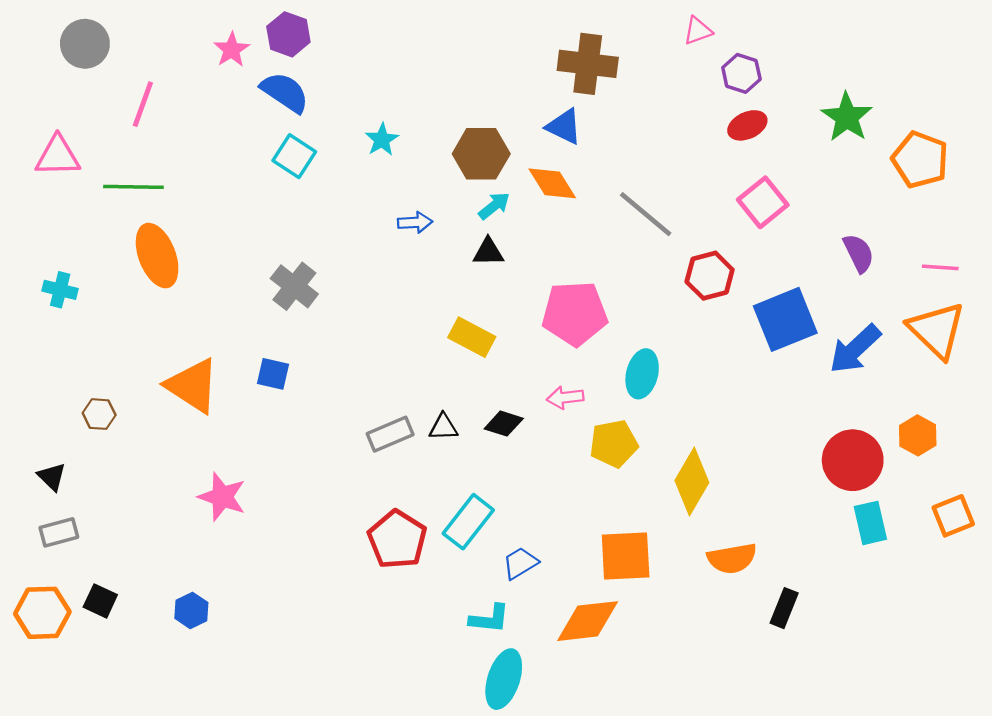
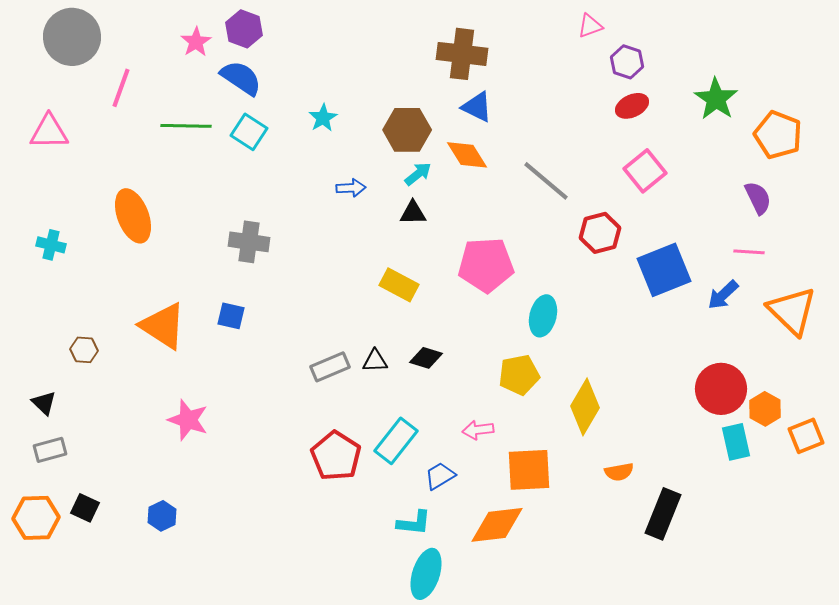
gray circle: (85, 44) -> (72, 37), size x1.4
brown cross: (588, 64) -> (462, 54), moved
green line: (133, 187) -> (186, 126), moved
purple semicircle: (859, 253) -> (758, 198), moved
pink line: (940, 267) -> (749, 252), moved
gray cross: (294, 286) -> (249, 242), turned -30
orange triangle: (937, 330) -> (792, 311), moved
blue arrow: (855, 349) -> (723, 295), size x0.7
pink arrow: (565, 397) -> (478, 430), moved
orange hexagon: (918, 435) -> (765, 409), moved
orange semicircle: (732, 558) -> (619, 472), size x0.7
black rectangle: (784, 608) -> (663, 514), size x1.5

